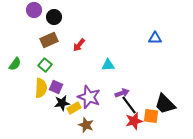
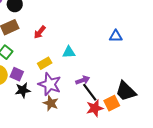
blue triangle: (155, 38) -> (116, 36), moved
yellow rectangle: (74, 108) -> (45, 63), moved
orange square: (151, 116) -> (112, 103), turned -35
brown star: (86, 125) -> (51, 103), moved

